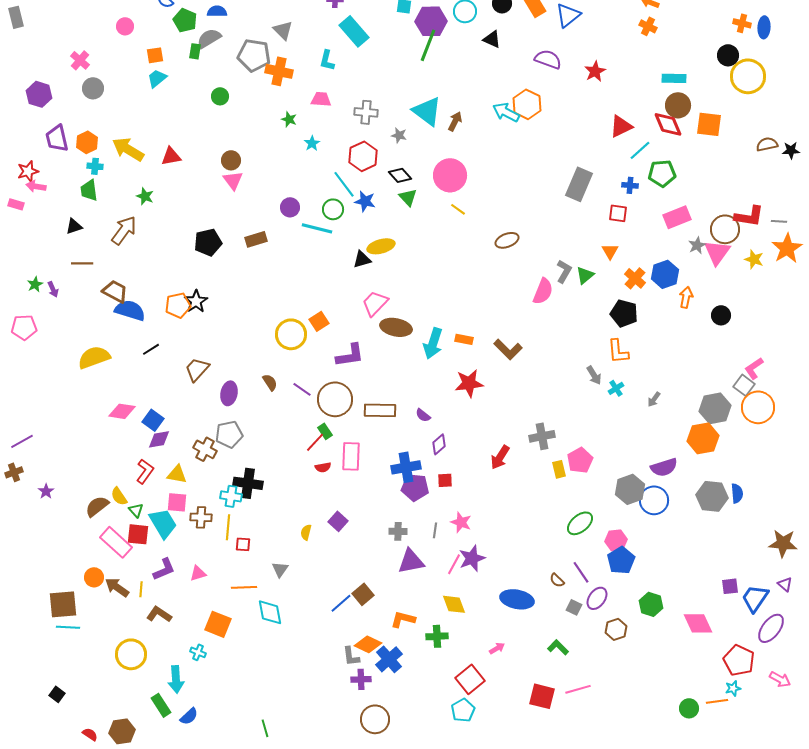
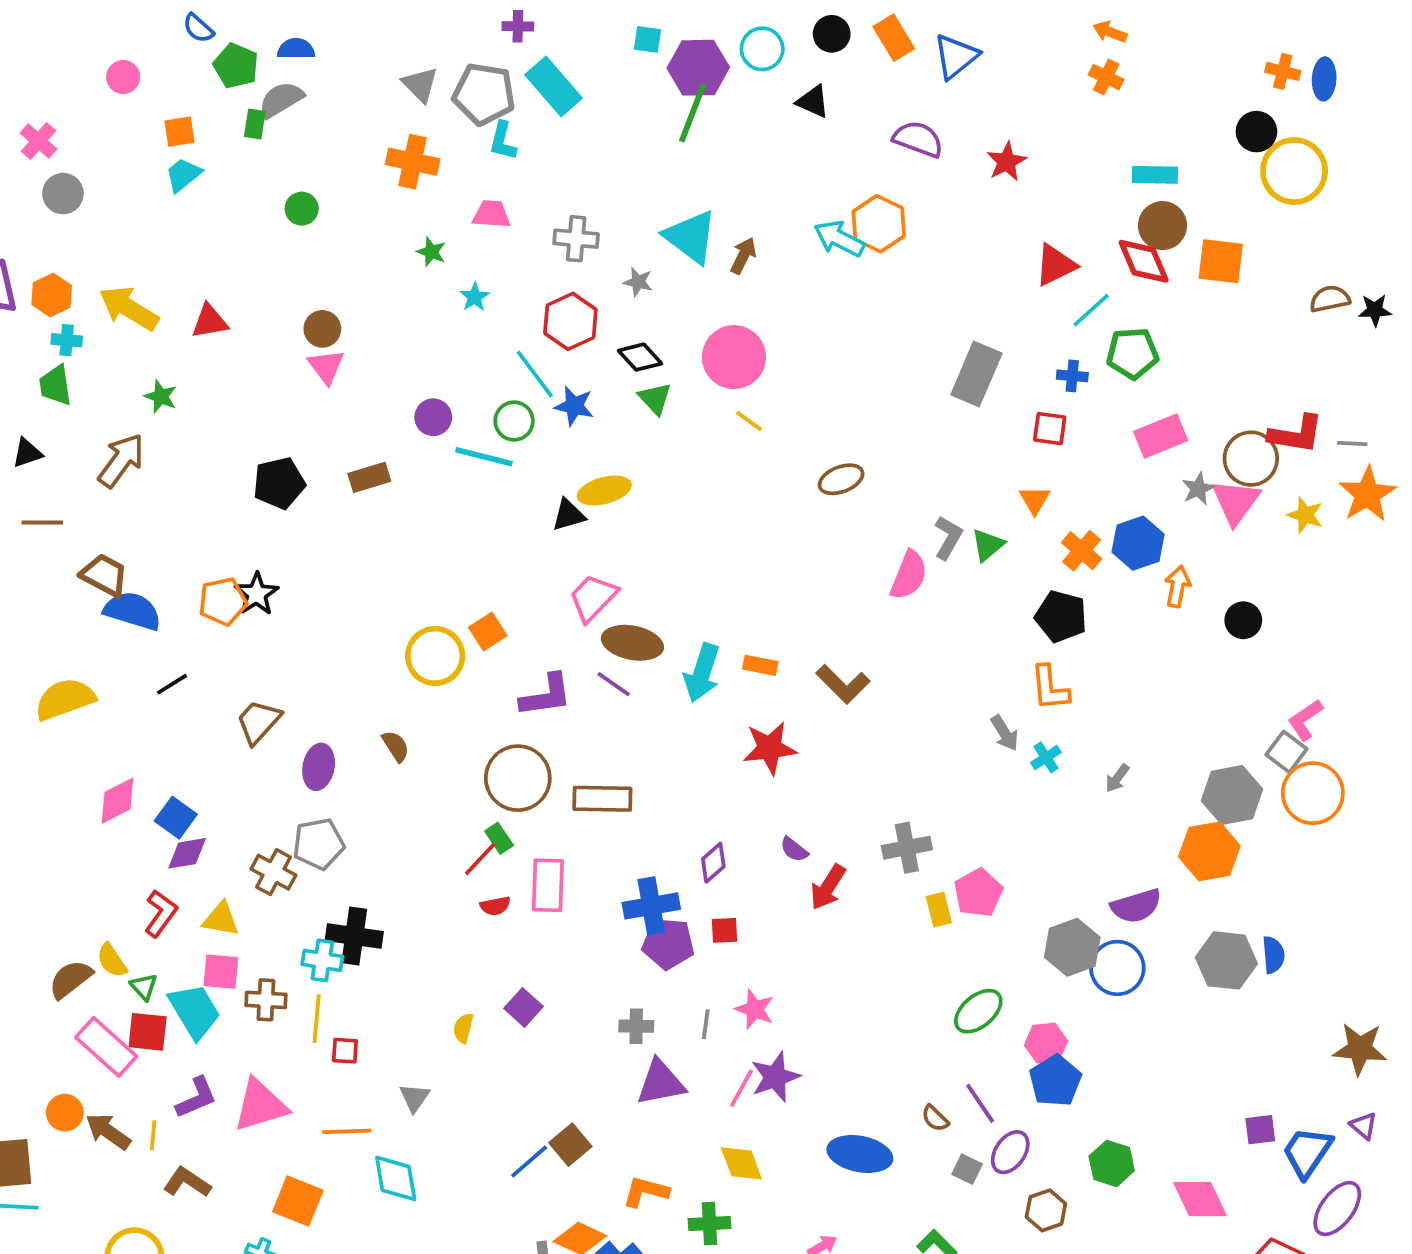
gray pentagon: (254, 55) -> (484, 94), moved
purple line: (302, 389) -> (614, 684), moved
pink diamond: (122, 411) -> (117, 801), turned -36
purple semicircle: (423, 415) -> (794, 850), moved
pink triangle: (198, 573) -> (260, 1105), size x1.8

